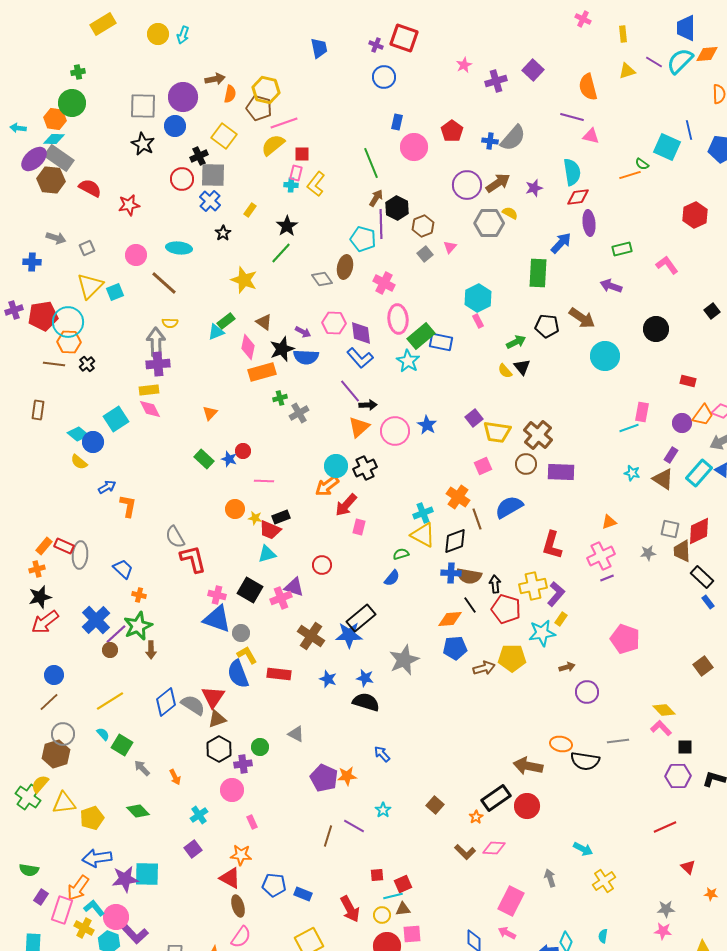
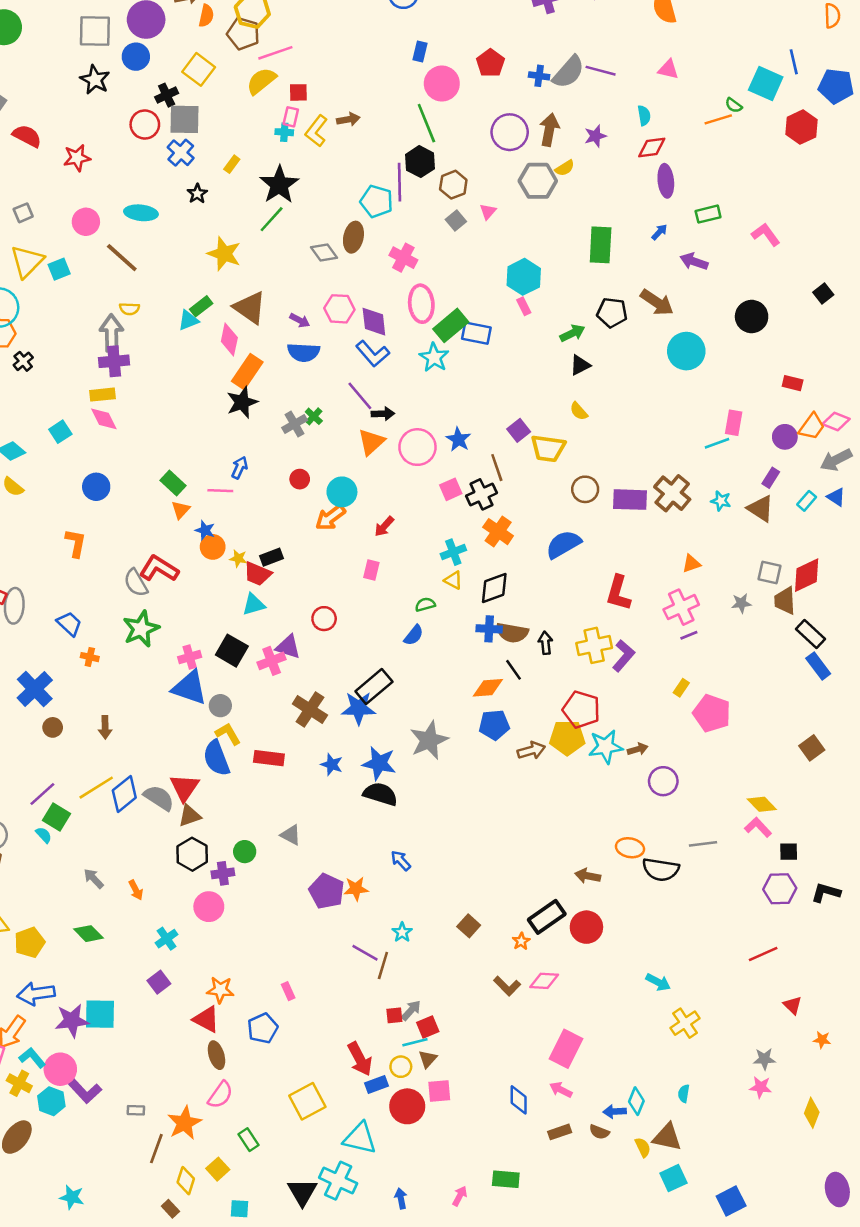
purple line: (572, 117) -> (601, 71), moved
green line: (371, 163) -> (426, 123), moved
cyan semicircle: (572, 172) -> (644, 116), size x0.6
brown arrow: (498, 183) -> (549, 130), turned -45
brown arrow: (376, 198) -> (348, 119), moved, turned 48
yellow semicircle: (510, 213) -> (565, 168), turned 119
red hexagon: (695, 215) -> (801, 127), moved
black star: (287, 226) -> (279, 185), size x1.4
blue arrow: (561, 243) -> (659, 232), moved, size x0.6
brown triangle: (264, 322) -> (250, 308), size x1.6
black star: (282, 349) -> (242, 402), moved
black triangle: (522, 367) -> (580, 365), turned 42
yellow semicircle: (505, 371) -> (579, 411), moved
orange rectangle: (262, 372) -> (247, 372), turned -40
green cross: (280, 398) -> (314, 416), moved, turned -32
orange triangle: (210, 413) -> (181, 510), moved
cyan square: (116, 419) -> (60, 432), size x0.7
brown cross: (538, 435) -> (672, 493), moved
blue circle: (93, 442) -> (96, 487), moved
red circle: (243, 451) -> (300, 479), moved
blue star: (229, 459) -> (205, 530), moved
pink square: (483, 466) -> (451, 489), moved
black cross: (365, 468) -> (481, 494), moved
cyan rectangle: (699, 473) -> (807, 501), size x0.6
pink line: (264, 481) -> (220, 491), moved
blue arrow: (107, 487) -> (240, 468), moved, turned -36
red arrow: (346, 505) -> (384, 526), moved, size x0.7
brown line: (477, 519) -> (497, 468), moved
yellow triangle: (423, 535) -> (453, 580), size x0.6
red L-shape: (193, 559) -> (159, 569), moved, turned -44
pink cross: (217, 595) -> (190, 657), turned -30
blue rectangle: (708, 602) -> (818, 666), size x1.5
red pentagon: (506, 609) -> (581, 709), moved
yellow rectangle: (561, 619) -> (681, 688), moved
green star: (138, 626) -> (141, 629), moved
cyan star: (542, 633) -> (606, 747), moved
purple line: (116, 634) -> (42, 794), moved
blue star: (365, 678) -> (379, 763), size x1.5
yellow line: (110, 701) -> (96, 788), moved
green square: (122, 745) -> (56, 817), moved
brown arrow: (528, 766) -> (588, 876), size x0.7
pink rectangle: (252, 822) -> (288, 991), moved
brown line: (328, 836) -> (383, 966), moved
gray arrow: (550, 878) -> (411, 1010), moved, turned 60
blue pentagon: (274, 885) -> (263, 1028), turned -30
blue rectangle: (303, 894) -> (377, 1085), moved, turned -42
brown triangle: (403, 909) -> (428, 1059), turned -42

